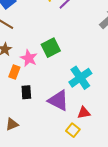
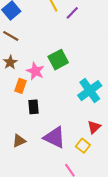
purple triangle: (58, 100) -> (55, 137), moved
red triangle: (84, 113) -> (94, 127), turned -32

